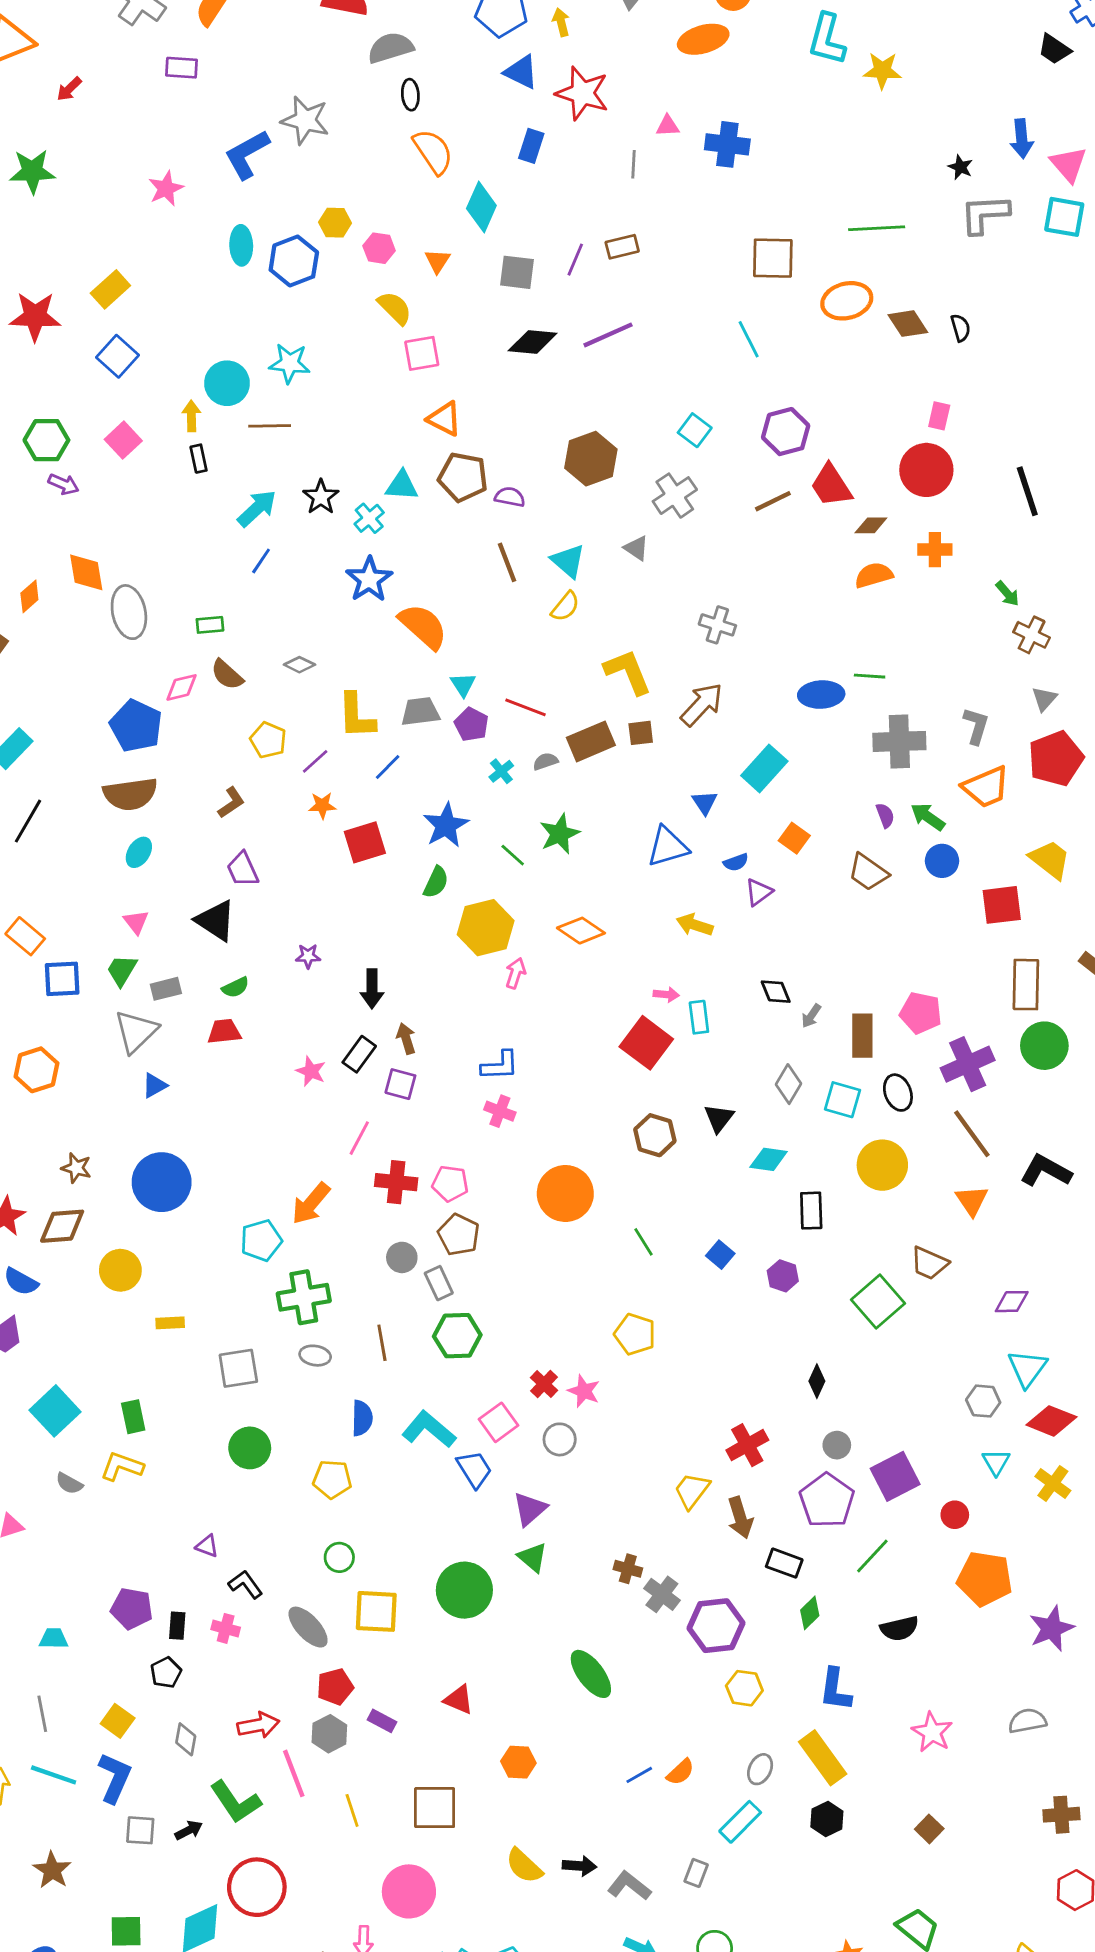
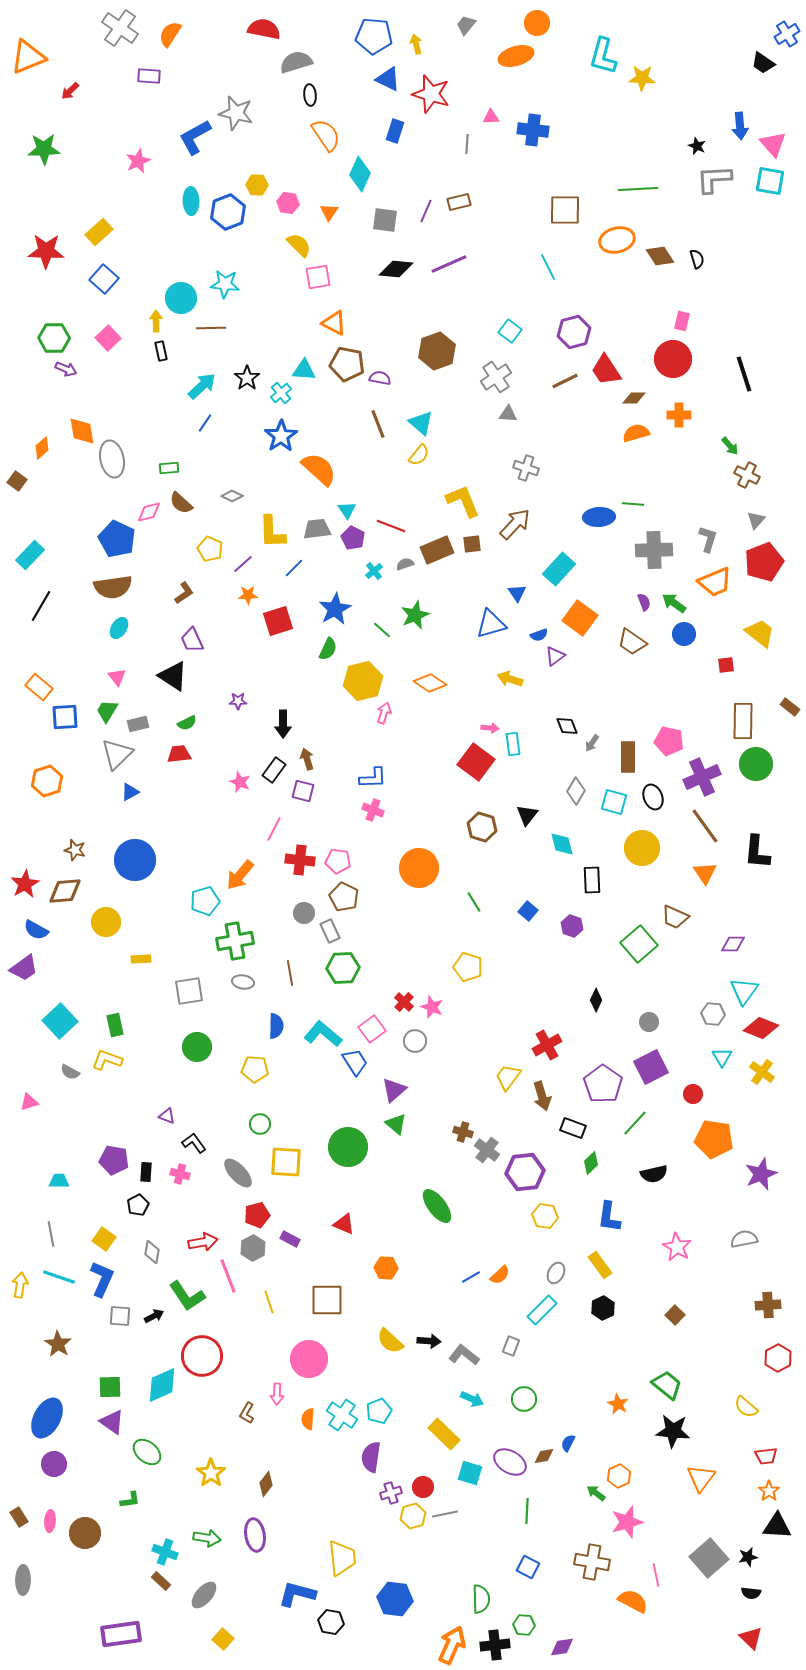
gray triangle: (636, 548) -> (508, 414), moved, turned -30
orange square: (794, 838) -> (580, 618), size x1.6
red square: (1002, 905) -> (726, 665), size x0.6
cyan diamond: (769, 1159) -> (562, 844), turned 68
black L-shape: (1046, 1171) -> (757, 852), turned -114
gray circle: (837, 1445) -> (649, 1022), moved
yellow rectangle: (823, 1758) -> (600, 1265), size x0.7

